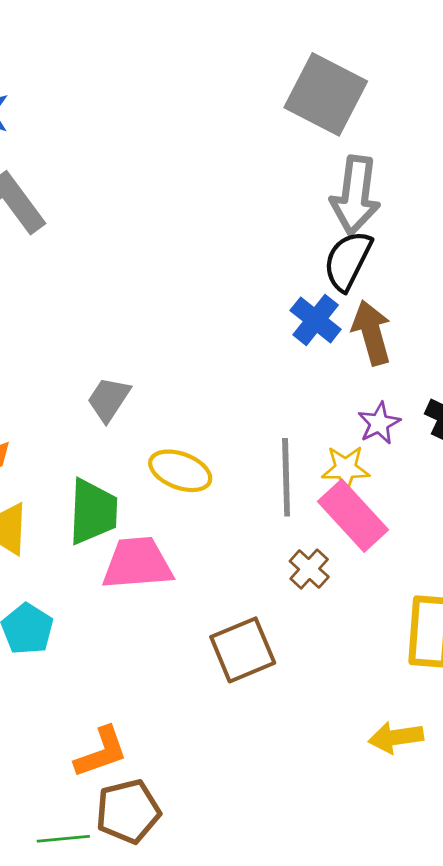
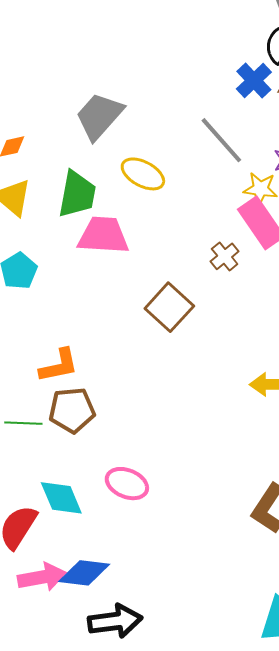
gray trapezoid: (109, 399) -> (99, 116), size x1.5
gray line: (286, 477) -> (221, 140), moved, turned -48
brown square: (243, 650) -> (169, 307), turned -33

